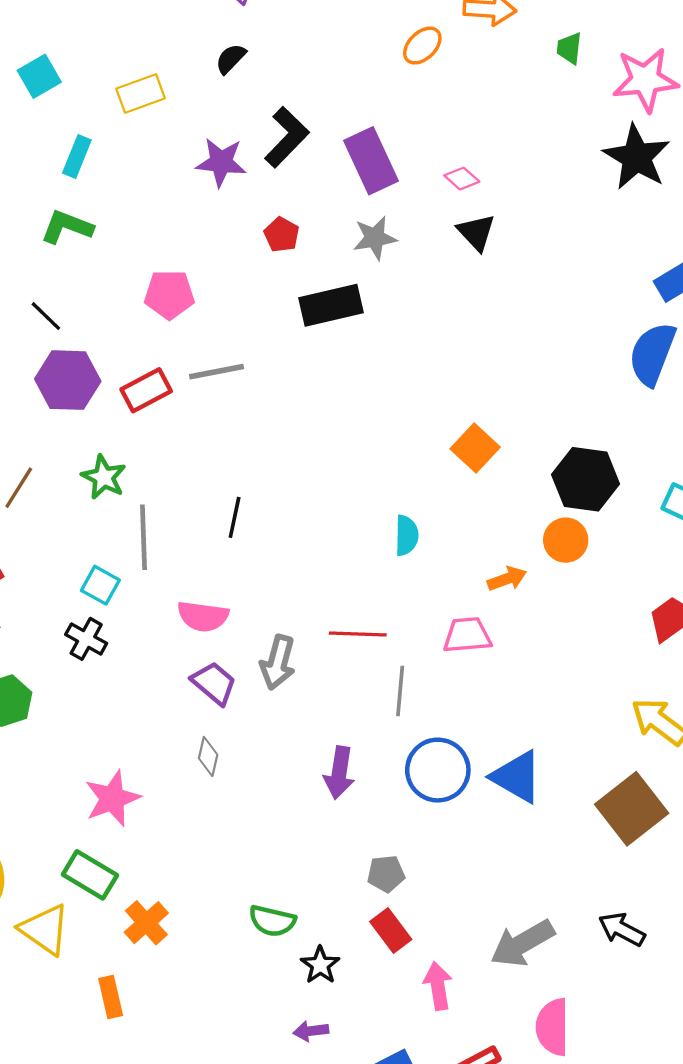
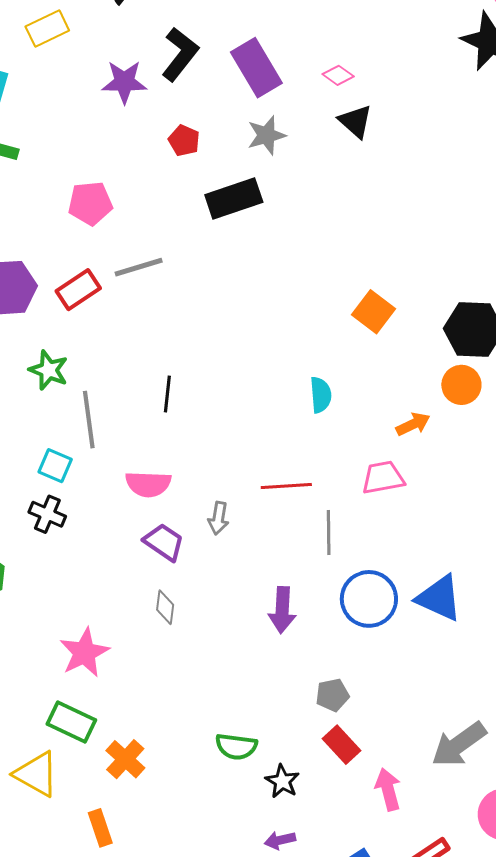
gray arrow: (278, 662) -> (218, 518), size x0.7

